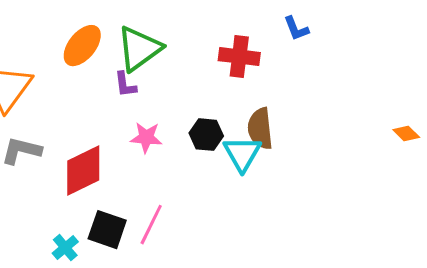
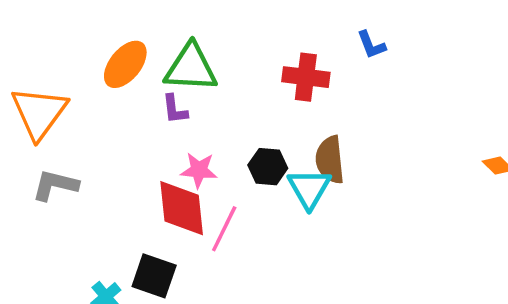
green triangle: (139, 49) -> (191, 68), turned 39
red diamond: (83, 171) -> (182, 208), moved, turned -70
pink line: (151, 225) -> (224, 229), moved

